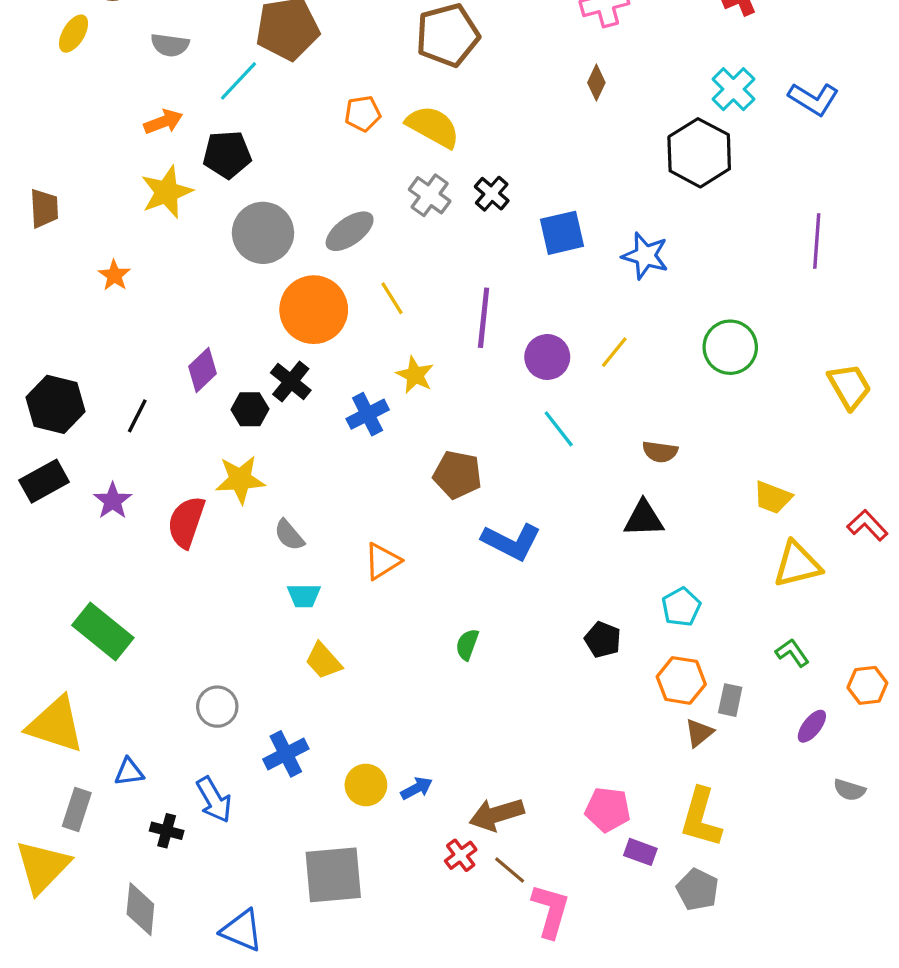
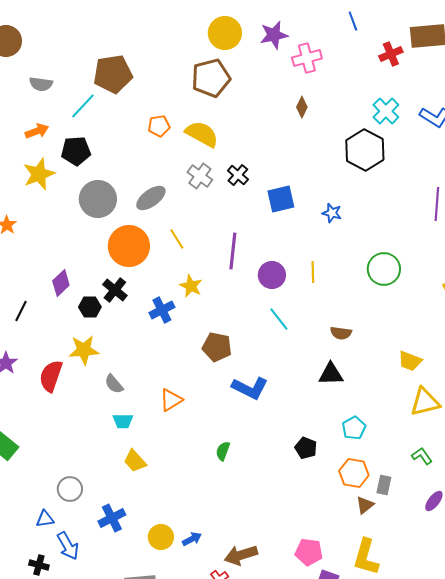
blue star: (645, 256) -> (332, 213), size x0.7
yellow line: (614, 352) -> (313, 272), turned -40
blue triangle: (129, 772) -> (45, 519), moved

